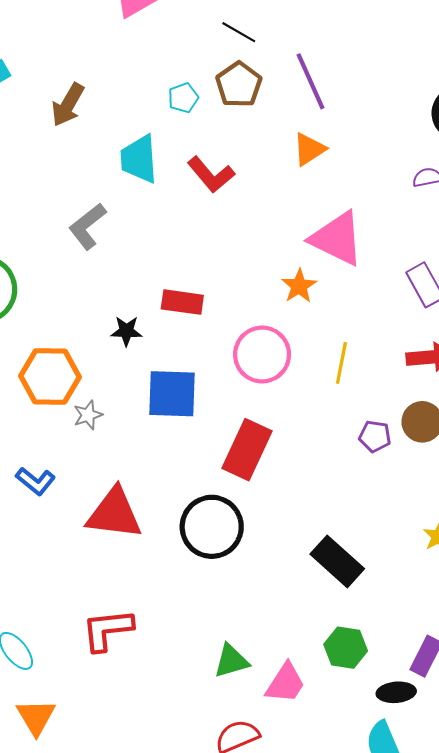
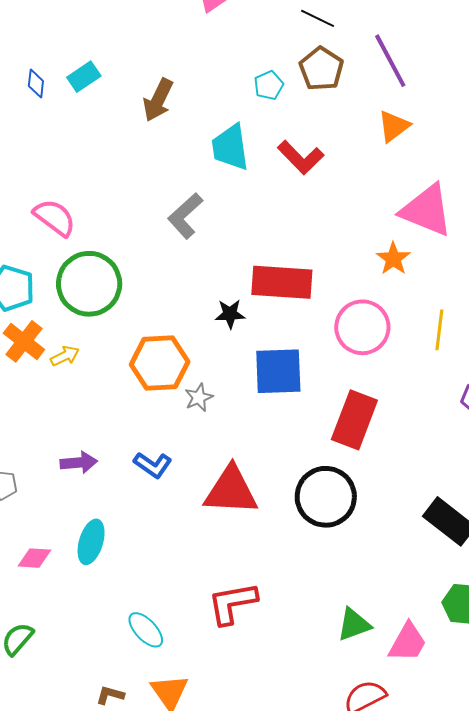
red rectangle: (182, 302) -> (282, 282), size x1.5

